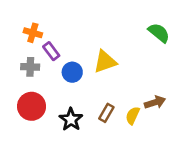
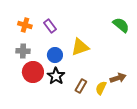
purple rectangle: (51, 51) -> (50, 26), moved
red circle: (32, 106) -> (33, 72), moved
black star: (71, 119) -> (56, 76), moved

